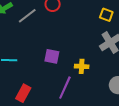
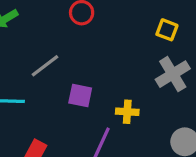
gray line: (27, 16) -> (45, 66), moved

